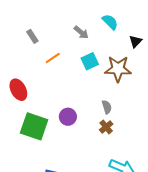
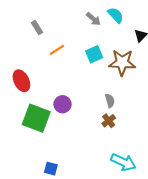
gray arrow: (81, 32) -> (93, 19), moved
purple circle: (68, 117) -> (62, 104), moved

